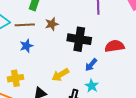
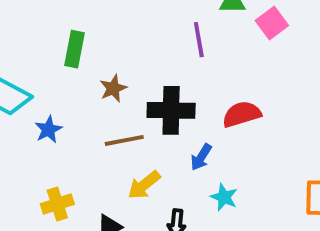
brown line: (25, 25) -> (124, 140), moved
blue star: (26, 46) -> (48, 130), moved
cyan star: (92, 86) -> (224, 197), moved

